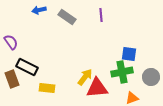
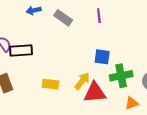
blue square: (129, 54) -> (102, 57), moved
black rectangle: (27, 67) -> (21, 50), moved, turned -30
yellow rectangle: (47, 88) -> (51, 84), moved

